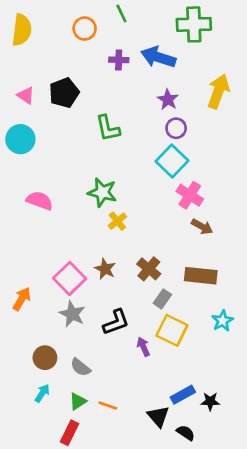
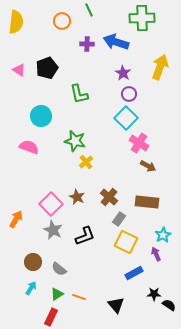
cyan circle: (20, 139) -> (41, 116), moved
purple arrow: (143, 347) -> (156, 254), moved
blue rectangle: (183, 395) -> (134, 273), moved
black semicircle: (186, 433) -> (169, 305), moved

